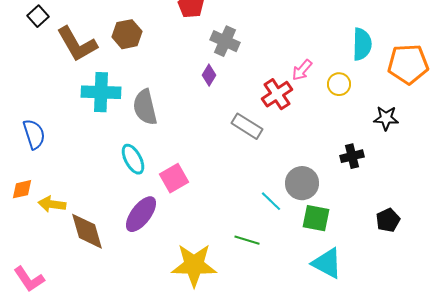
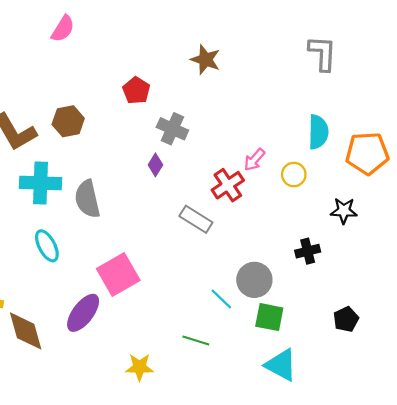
cyan ellipse: (133, 159) -> (47, 246), moved
pink square: (174, 178) -> (118, 275), size x1.4
yellow star: (194, 265) -> (139, 367), size x0.6

